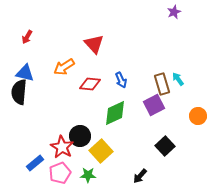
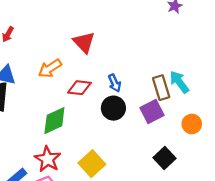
cyan arrow: (178, 79) -> (179, 82), size x1.5
green diamond: (115, 113) -> (54, 121), moved
orange circle: (198, 116) -> (192, 124), moved
black circle: (80, 136) -> (113, 108), moved

